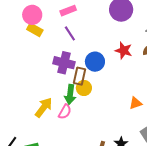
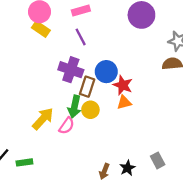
red star: (124, 51) -> (123, 85), moved
yellow circle: (84, 88) -> (90, 110), moved
orange triangle: (136, 103) -> (124, 102), moved

